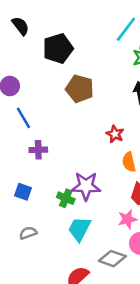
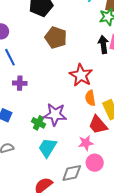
red star: (115, 134) -> (81, 75), size x1.6
gray diamond: (112, 259) -> (72, 173), turned -35

